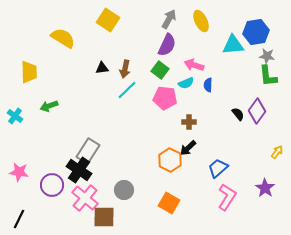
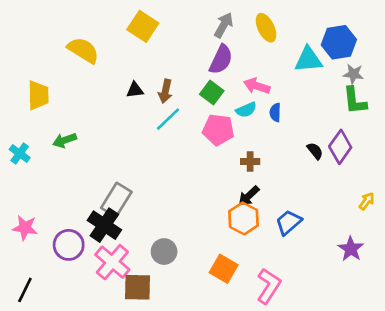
orange hexagon: (170, 160) -> (243, 218), moved
pink L-shape: (227, 197) -> (269, 286), moved

